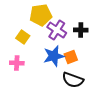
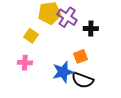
purple cross: (57, 30) -> (67, 17), moved
blue star: (54, 56) -> (63, 72), moved

